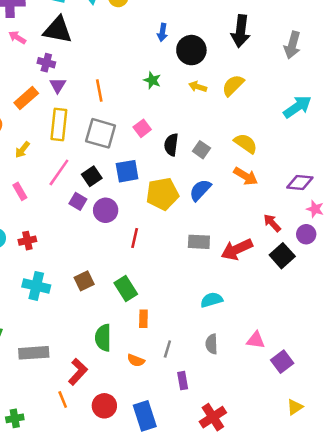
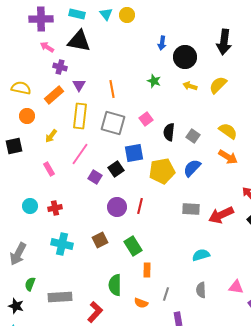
purple cross: (46, 63) -> (60, 67), moved
black square: (92, 176) -> (116, 169), moved
purple circle: (106, 210) -> (117, 207), moved

